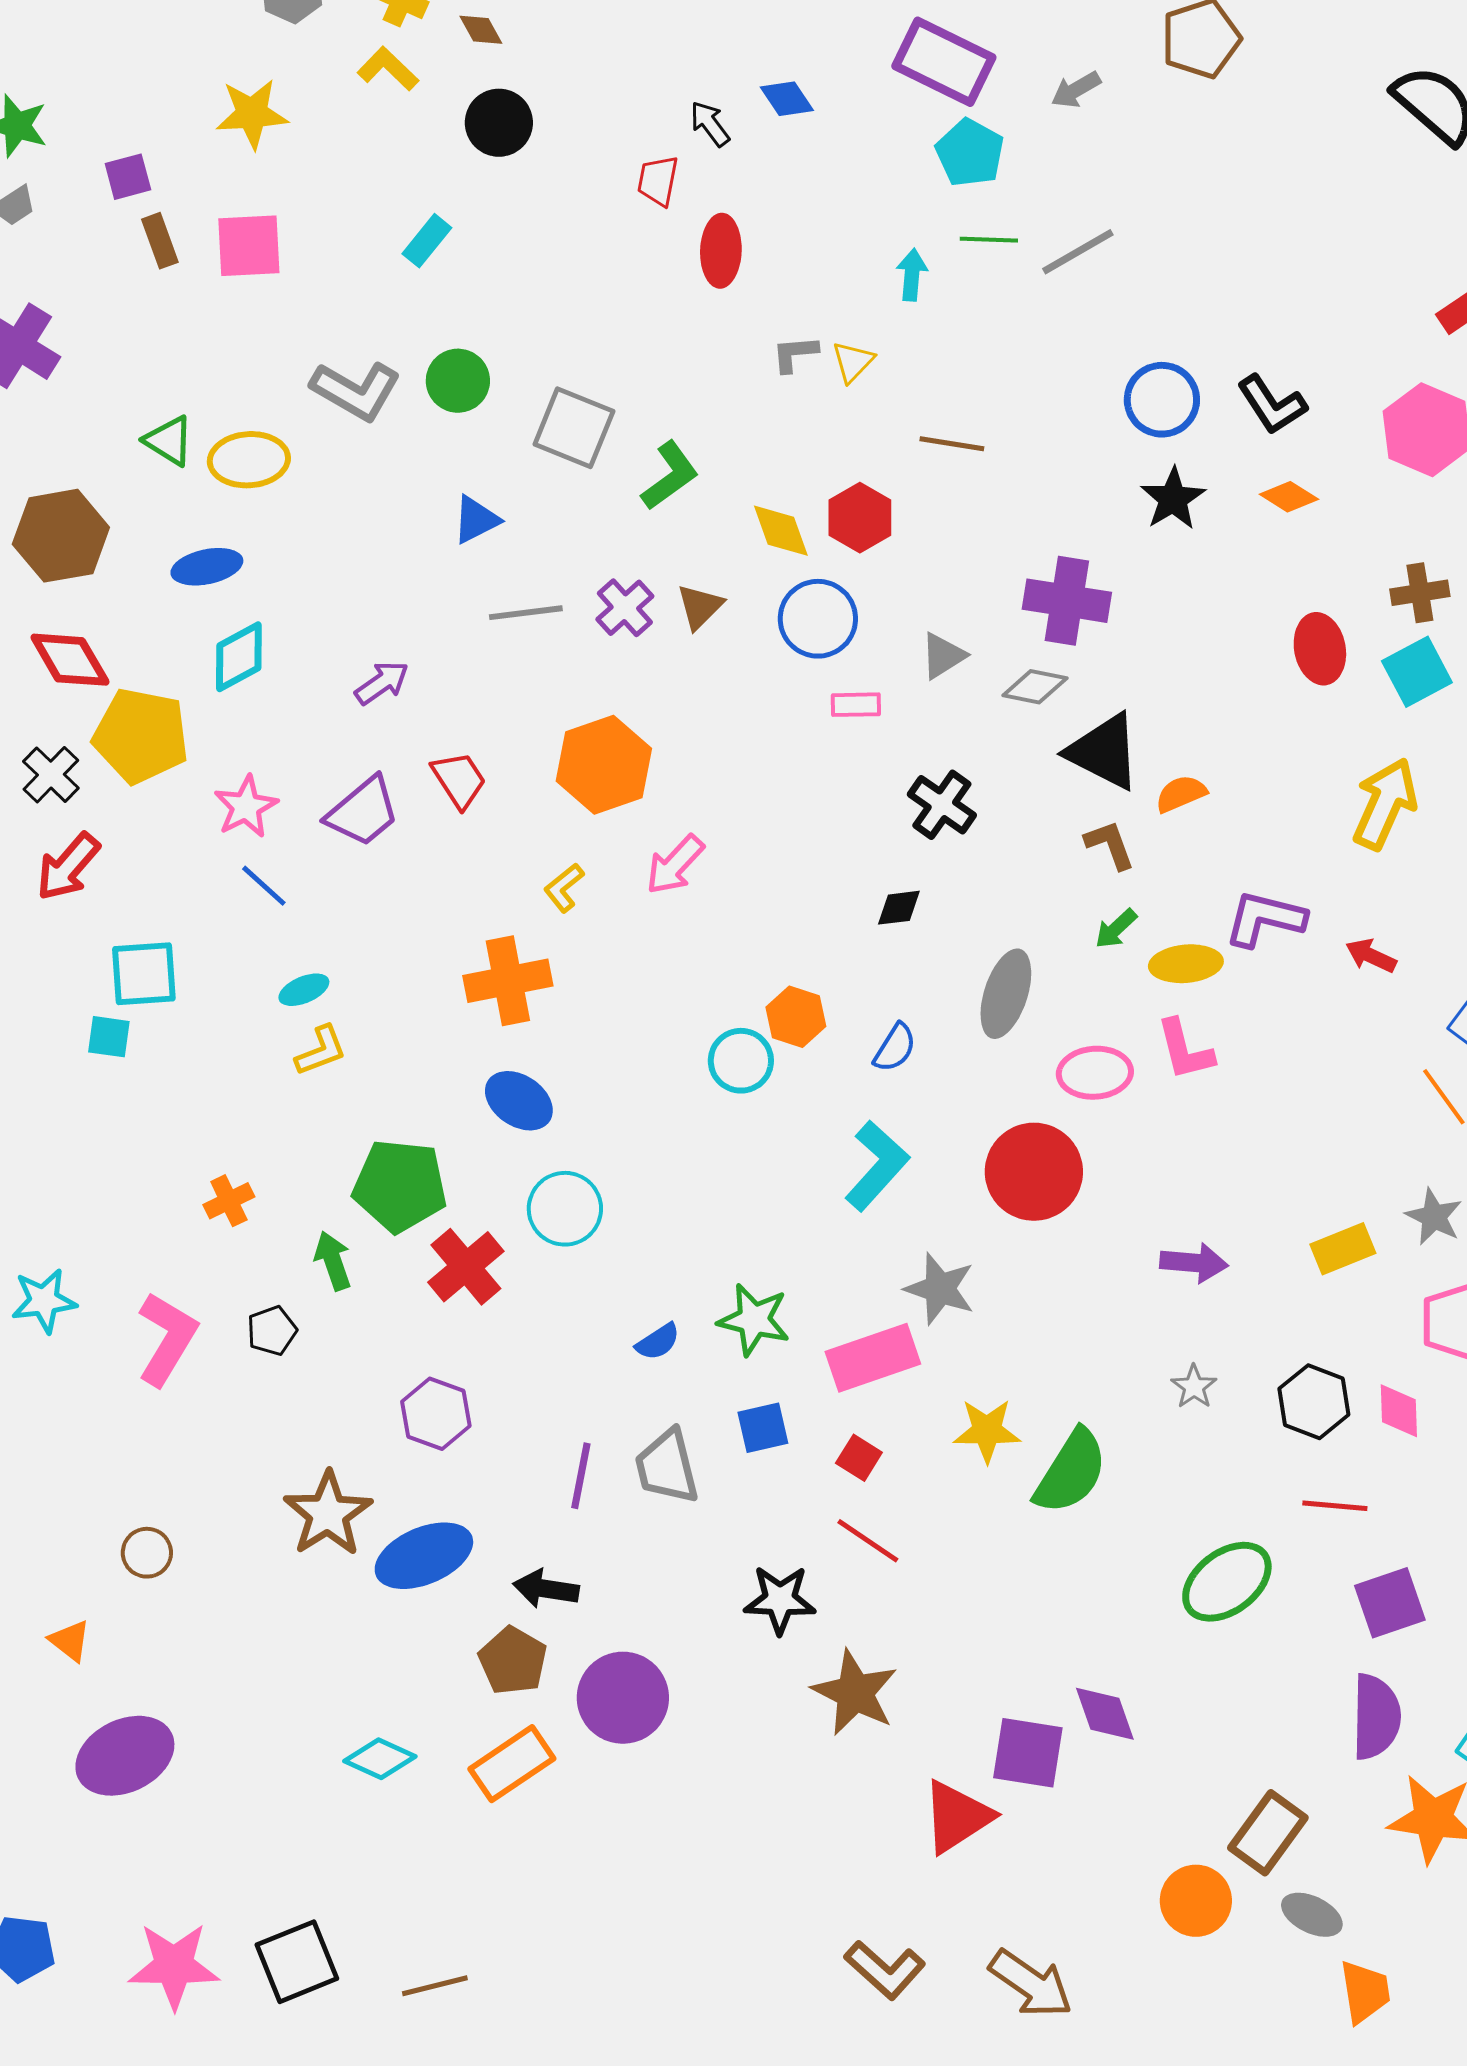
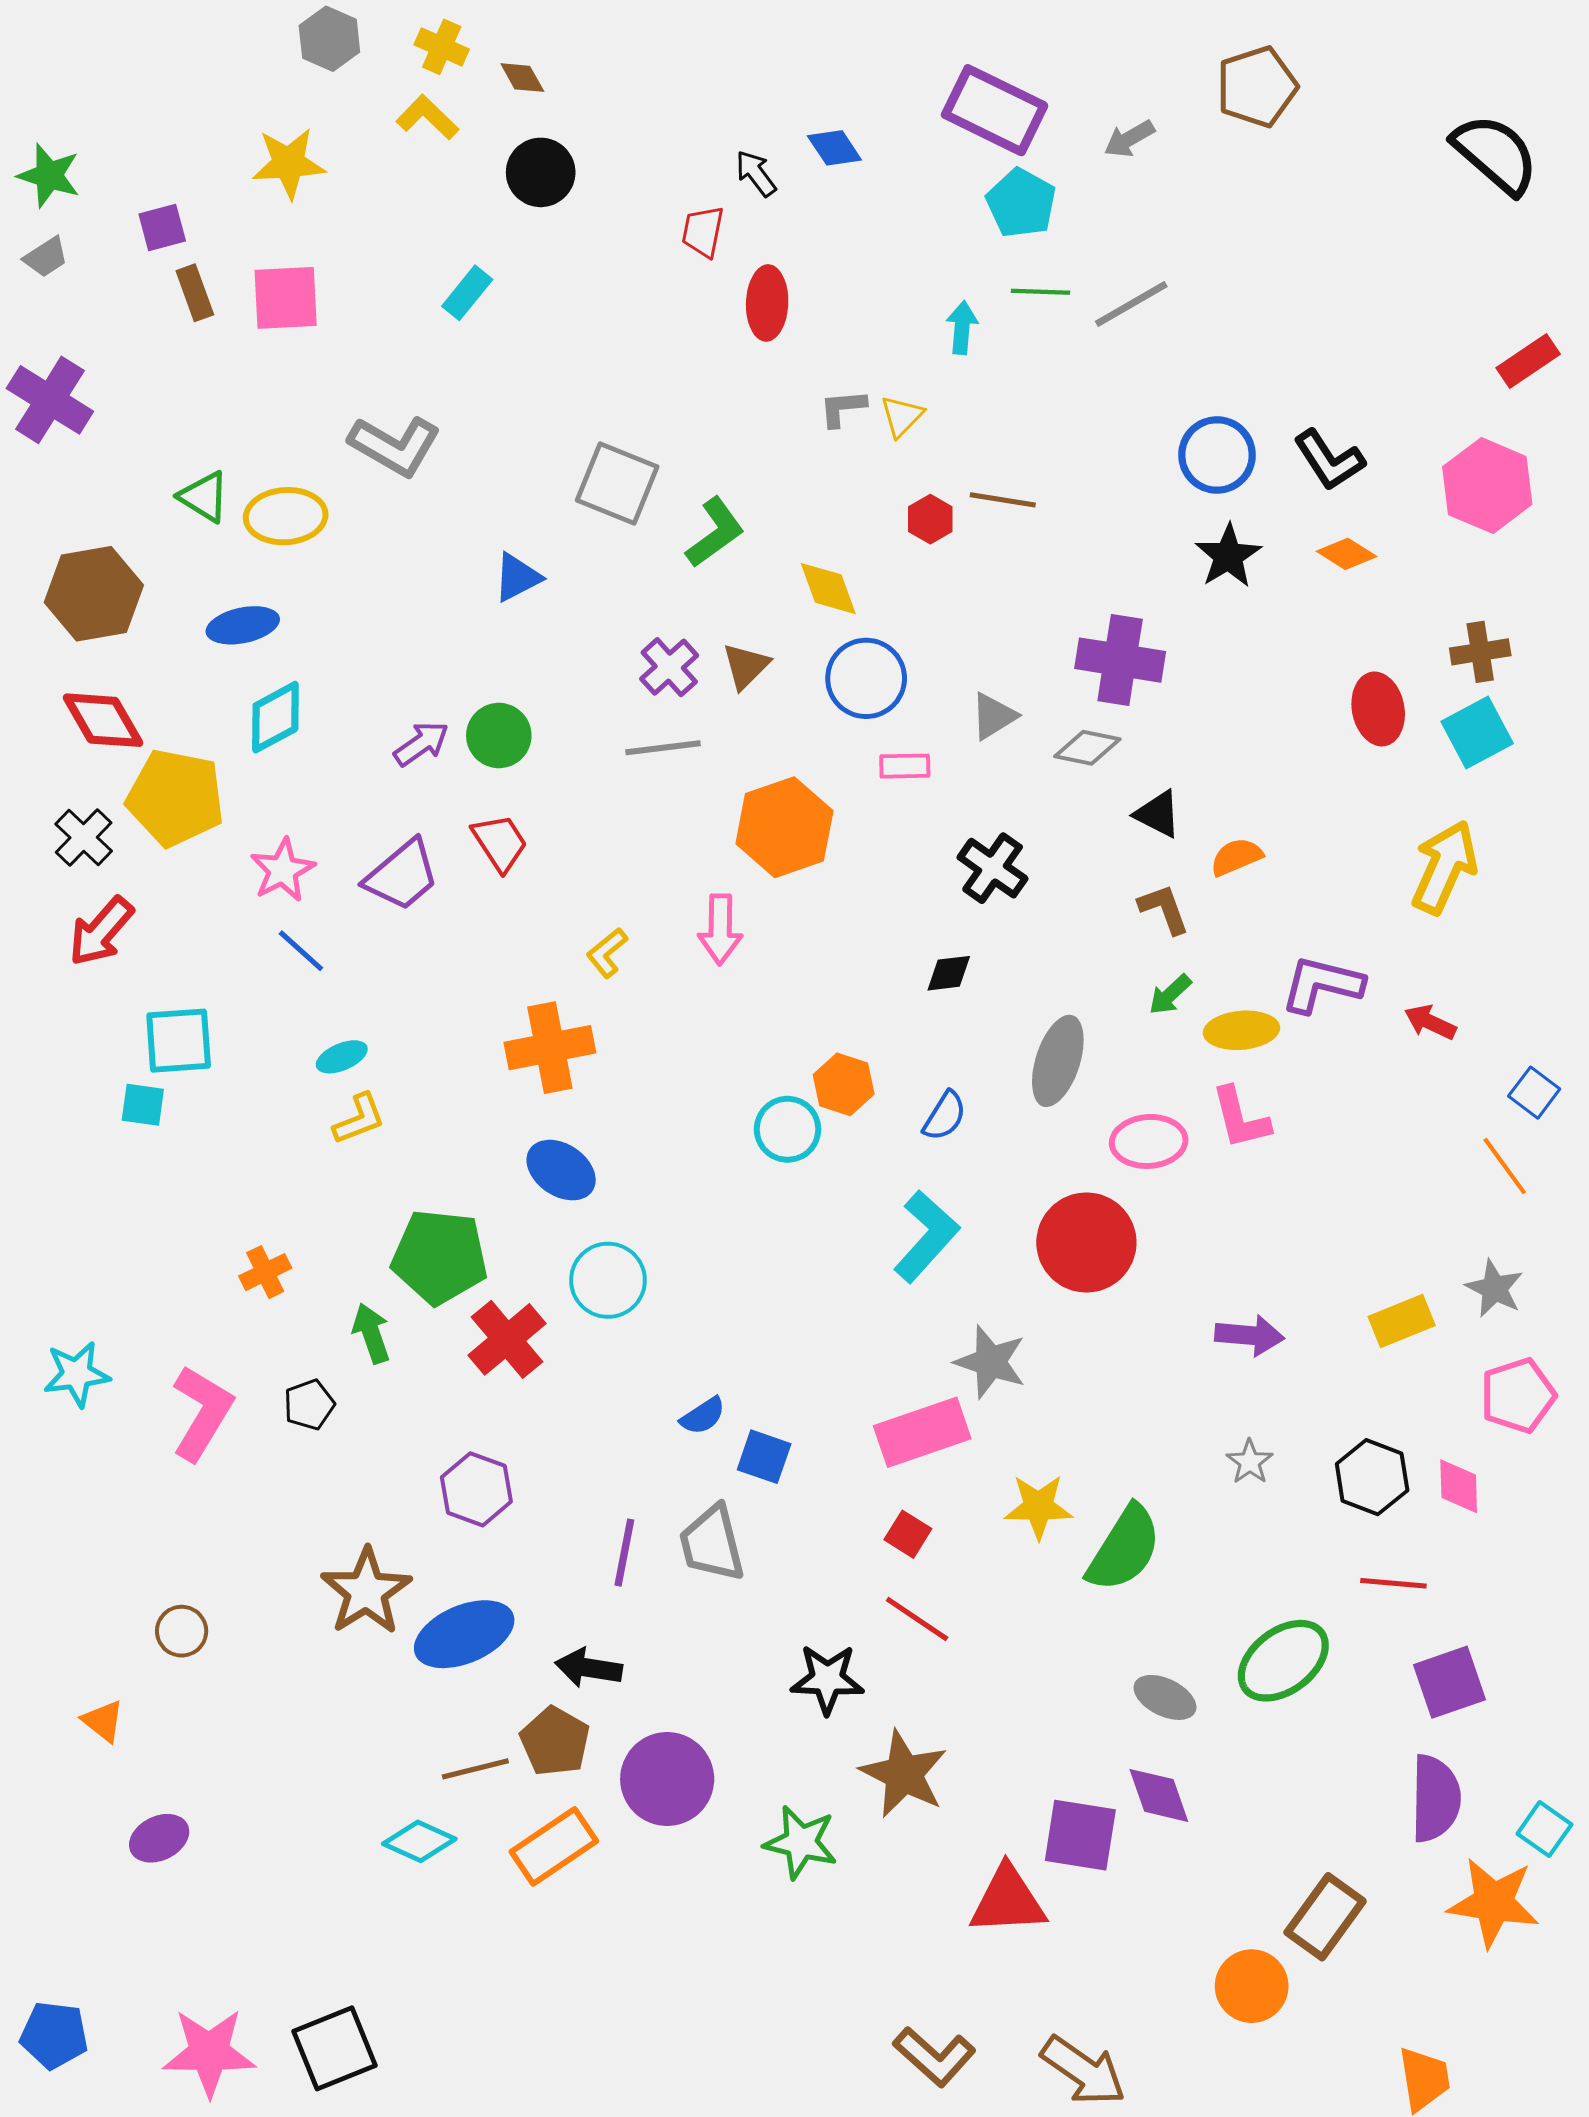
green circle: (458, 381) -> (499, 735), moved
red hexagon: (860, 518) -> (930, 519), moved, size x0.7
gray line: (526, 613) -> (663, 748), moved
black triangle: (1104, 752) -> (1158, 814), size x0.6
orange hexagon: (604, 765) -> (784, 827), moved
pink arrow: (675, 865) -> (720, 929), turned -42
green star: (754, 1320) -> (801, 1842), moved
blue square: (763, 1428) -> (764, 1457), moved, turned 32
purple ellipse: (125, 1756) -> (159, 1838), size x0.6
red triangle: (957, 1817) -> (1008, 1900), turned 30
gray ellipse: (1312, 1915) -> (1165, 1697), moved
brown line: (435, 1986) -> (475, 1769), moved

